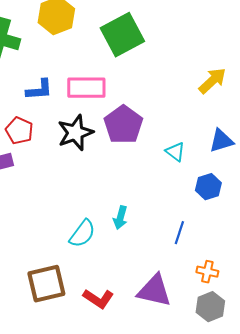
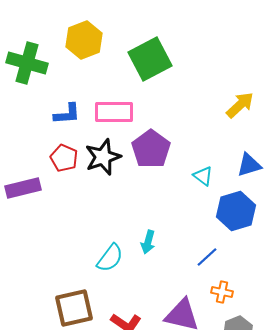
red pentagon: (19, 131) -> (64, 158), moved
blue hexagon: (208, 187) -> (236, 211), size x1.5
blue line: (179, 233) -> (207, 257), turned 30
orange cross: (207, 272) -> (222, 292), moved

